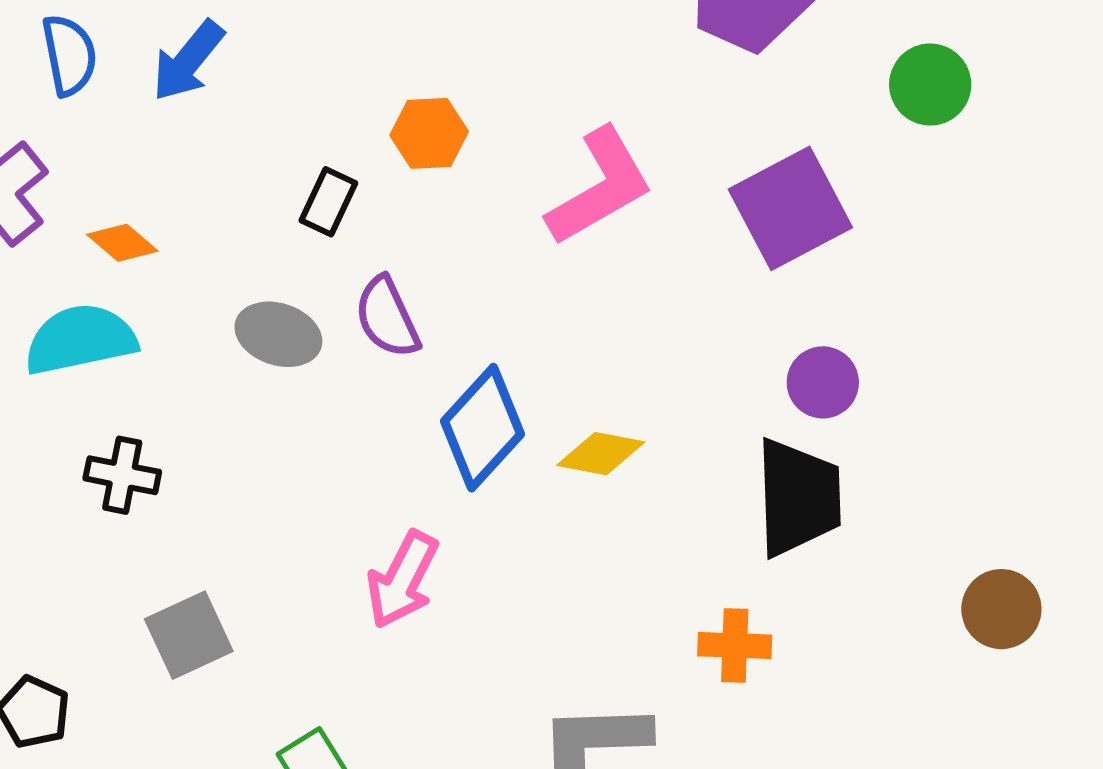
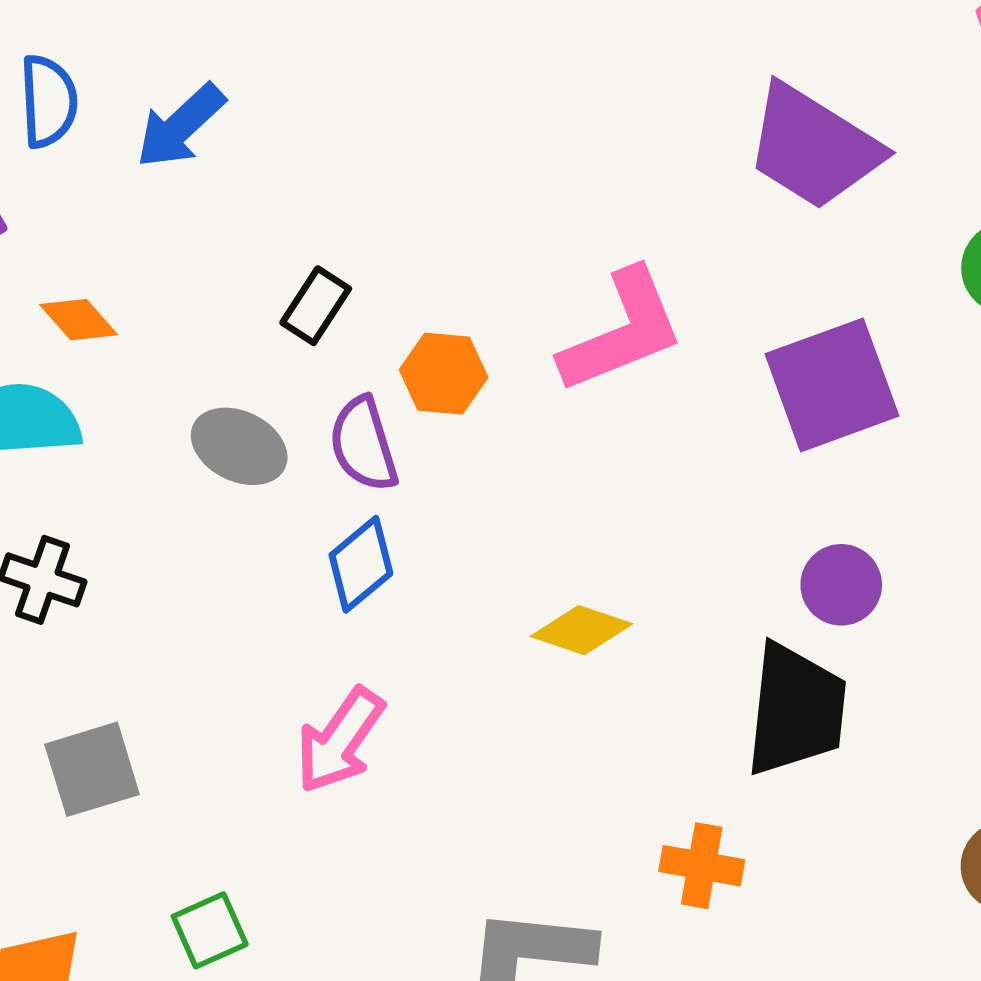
orange hexagon: (429, 133) -> (444, 374), moved
blue diamond: (482, 428) -> (361, 564), moved, size x0.7

